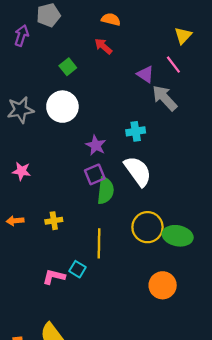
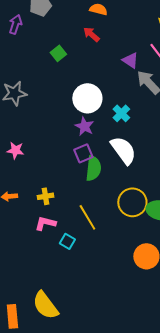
white circle: (62, 107) -> (87, 98), moved
cyan cross: (136, 131) -> (121, 113), turned -36
yellow line: (99, 243) -> (87, 217), turned -32
pink L-shape: (54, 277) -> (45, 223), moved

